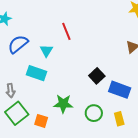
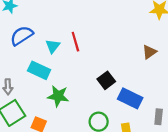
red line: (66, 31) -> (75, 42), moved
green star: (63, 104) -> (58, 96), moved

